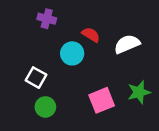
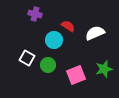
green circle: (45, 107) -> (48, 65), moved

